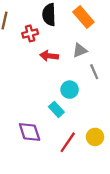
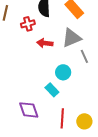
gray triangle: (80, 50) -> (72, 38), size x1.5
yellow circle: (95, 137) -> (84, 121), moved
red line: (68, 142) -> (62, 118), turned -30

